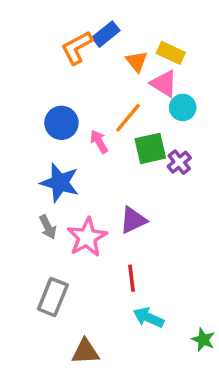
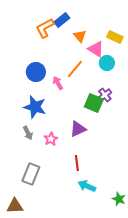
yellow rectangle: (171, 53) -> (115, 37), moved
green square: (150, 148) -> (94, 103), moved, turned 36
pink star: (87, 237) -> (51, 139), size x0.6
brown triangle: (85, 352) -> (15, 206), moved

